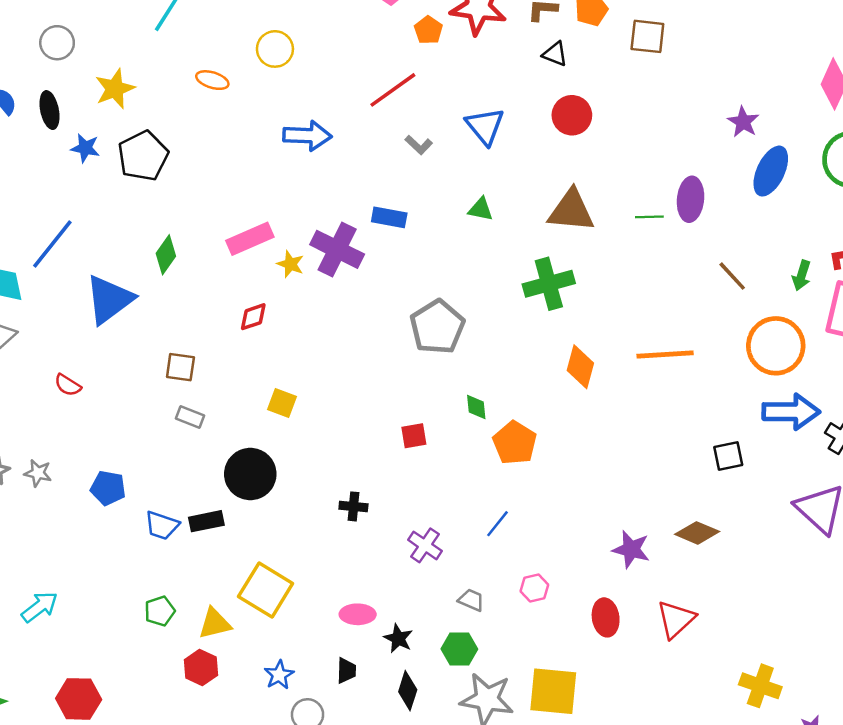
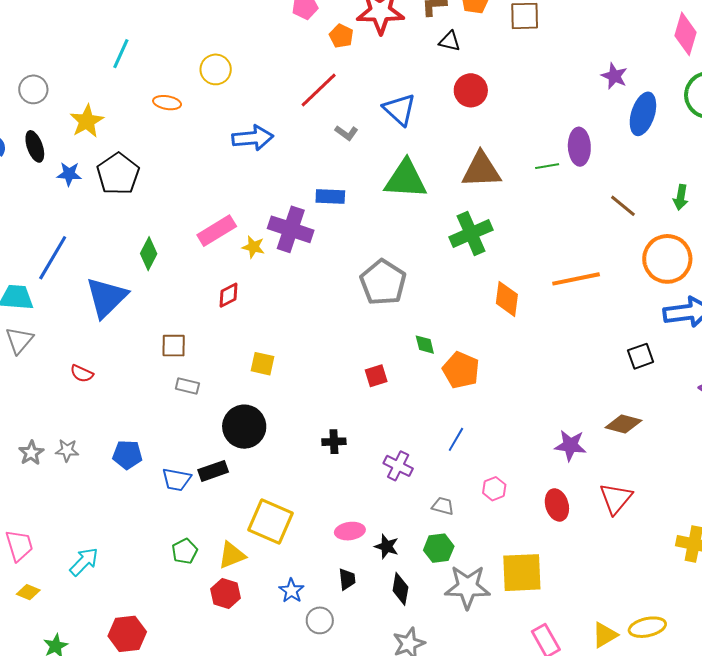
green triangle: (481, 209) -> (406, 179), size x2.0

